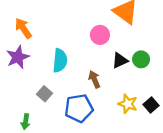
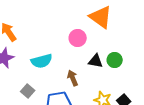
cyan semicircle: (60, 60) -> (42, 61), turned 70
black triangle: (120, 60) -> (96, 61), turned 35

